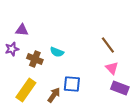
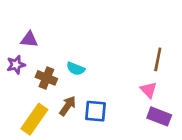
brown line: (108, 45) -> (158, 59), moved, turned 48
brown arrow: (54, 95) -> (68, 106), moved

